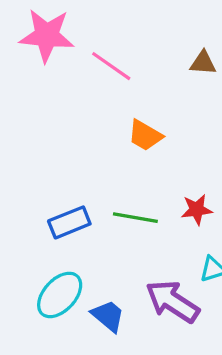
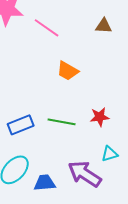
blue trapezoid: (108, 316) -> (45, 183), turned -45

